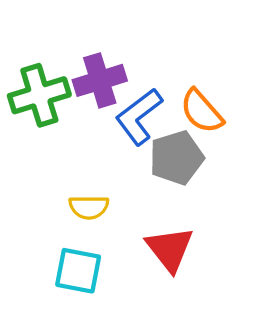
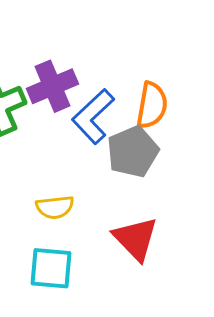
orange semicircle: (202, 111) -> (152, 105), turned -123

